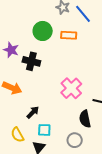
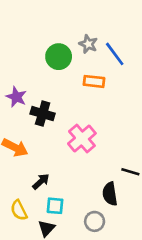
green circle: (43, 31) -> (59, 57), moved
pink cross: (71, 88) -> (82, 138), moved

